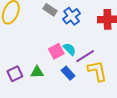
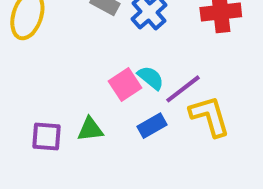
blue rectangle: (68, 73) -> (152, 126), turned -72
purple square: (15, 74) -> (47, 136), turned 35

